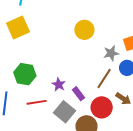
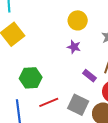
purple star: (59, 85) -> (74, 47), moved
purple rectangle: (78, 94) -> (90, 76), moved

